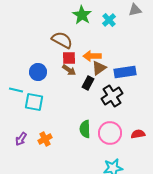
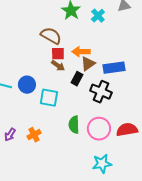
blue circle: (38, 72) -> (27, 85), moved
black cross: (112, 96) -> (101, 92), turned -35
cyan square: (34, 102) -> (49, 98), moved
red semicircle: (138, 134) -> (127, 130), size x1.5

